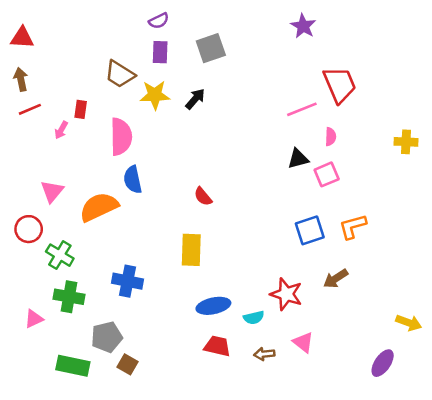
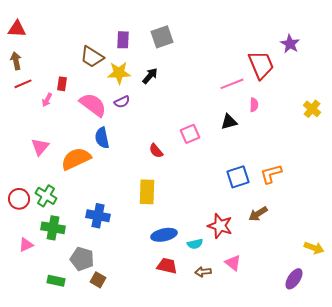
purple semicircle: (159, 21) -> (122, 102), moved
purple star: (303, 26) -> (290, 44), moved
pink semicircle: (121, 137) -> (93, 105), turned -52
yellow cross: (406, 142) -> (312, 109), turned 36
pink square: (327, 174) -> (190, 134), moved
red circle: (29, 229) -> (19, 199), moved
gray pentagon: (107, 337) -> (82, 259), turned 30
green rectangle: (73, 366) -> (56, 281), size x0.7

